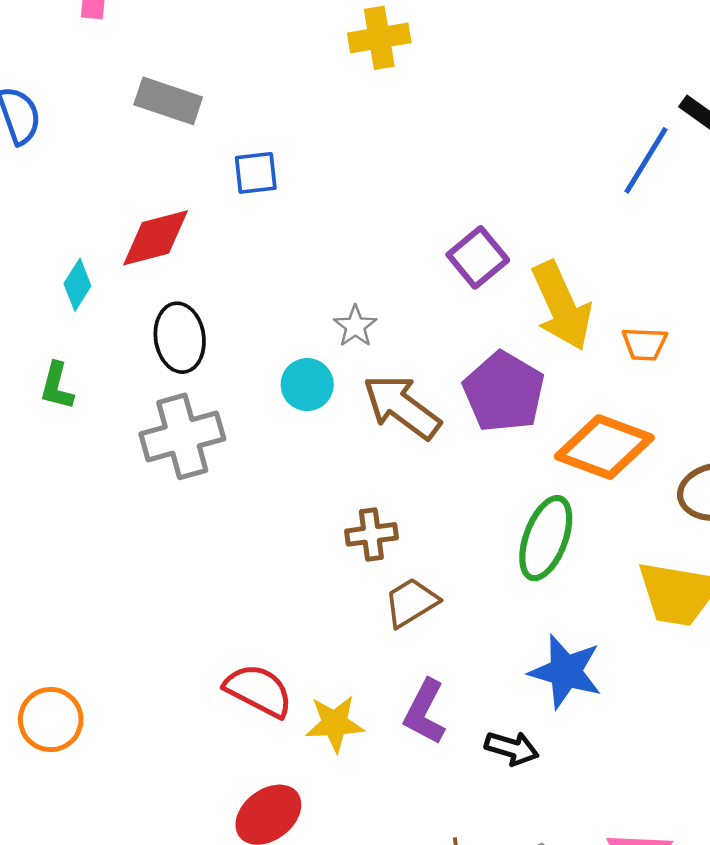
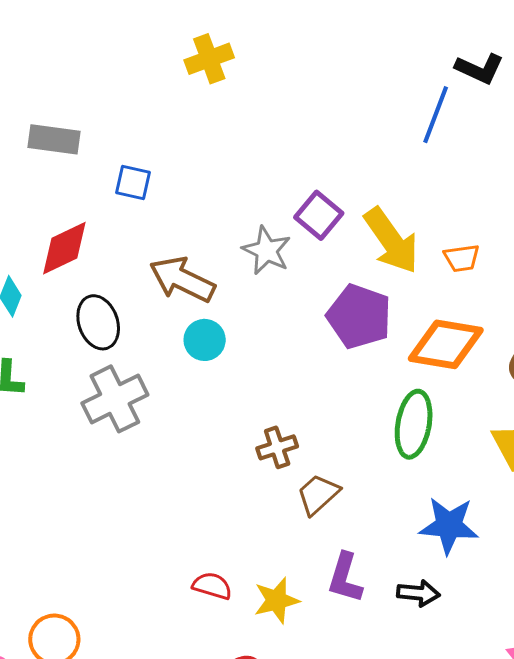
blue square: (256, 173) -> (133, 183), turned 30
gray star: (355, 326) -> (267, 251), moved, size x1.4
brown arrow: (402, 407) -> (182, 279), moved
red semicircle: (259, 690) -> (212, 586), size x0.7

